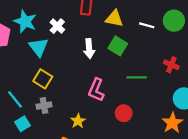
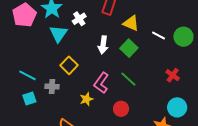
green line: (137, 77) -> (128, 79), moved, turned 30
yellow square: (43, 79) -> (69, 65), moved
cyan line: (15, 99) -> (27, 75), turned -36
yellow star: (78, 121) -> (86, 99), moved

